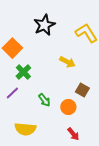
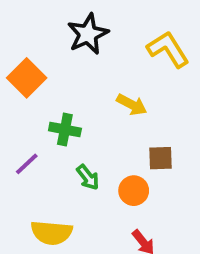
green cross: (23, 72) -> (65, 130), moved, turned -35
brown square: (82, 90) -> (160, 158), turned -32

